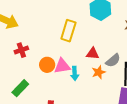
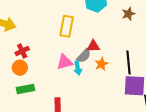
gray semicircle: (113, 60) -> (84, 56), moved
orange circle: (47, 65) -> (20, 68), moved
green rectangle: (20, 88) -> (26, 89), turned 42

